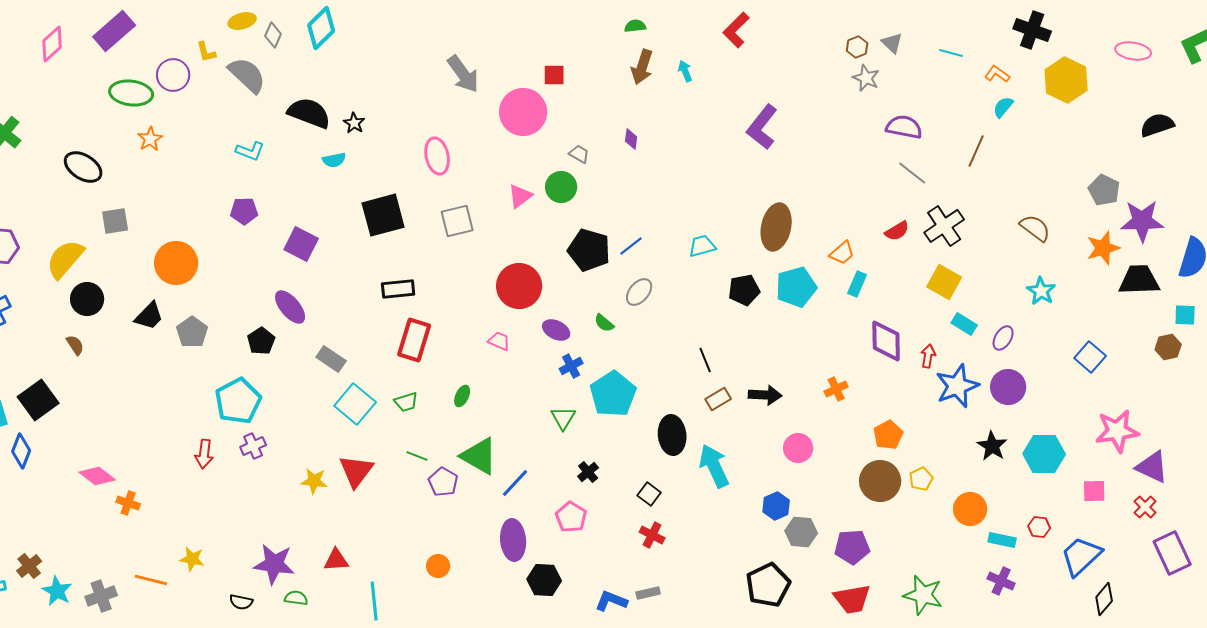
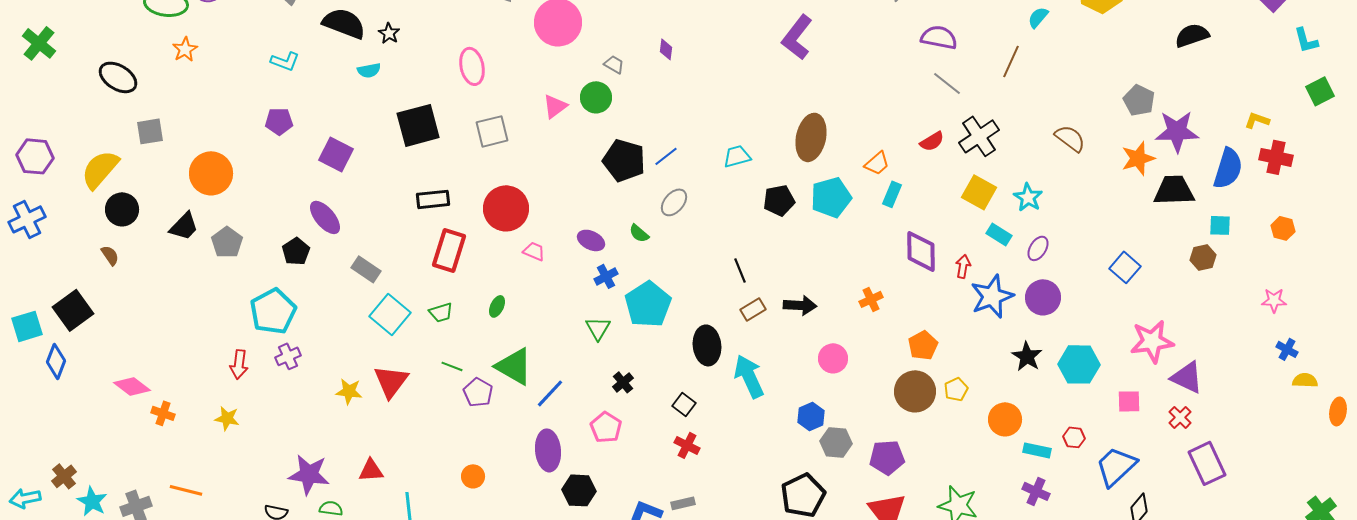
red circle: (519, 286) -> (506, 208), moved
cyan star: (1041, 291) -> (1028, 197), moved
yellow star: (192, 559) -> (227, 418), moved

